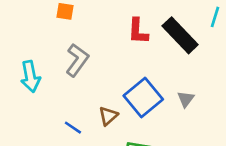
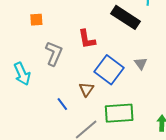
red L-shape: (138, 31) -> (87, 39), moved
blue line: (73, 128) -> (62, 104), turned 32

